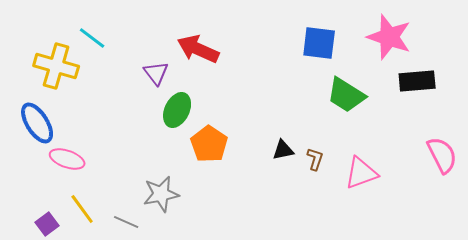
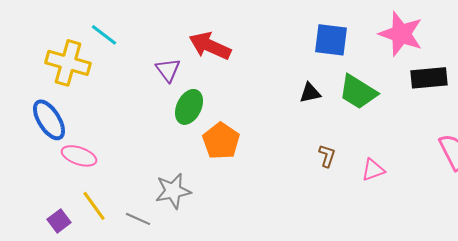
black triangle: (283, 150) -> (310, 93), moved
pink triangle: (361, 173) -> (373, 170), size x0.7

